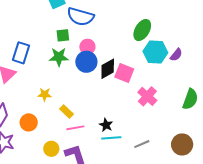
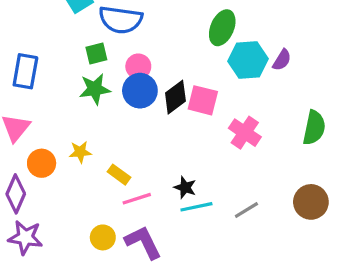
blue rectangle: (21, 53) -> (25, 71), moved
orange circle: (29, 122) -> (42, 163), moved

